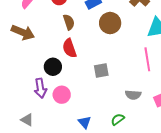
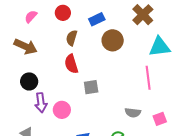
brown semicircle: (69, 22) -> (72, 38), turned -147
black circle: (53, 67) -> (29, 81), moved
gray square: (101, 71) -> (91, 87), moved

